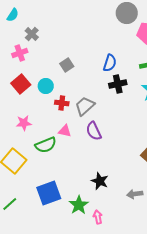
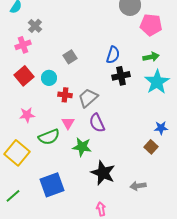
pink triangle: (65, 131) -> (68, 123), turned 48
black star: (100, 181) -> (103, 173), size x1.4
green star: (79, 205) -> (82, 147), moved, turned -30

